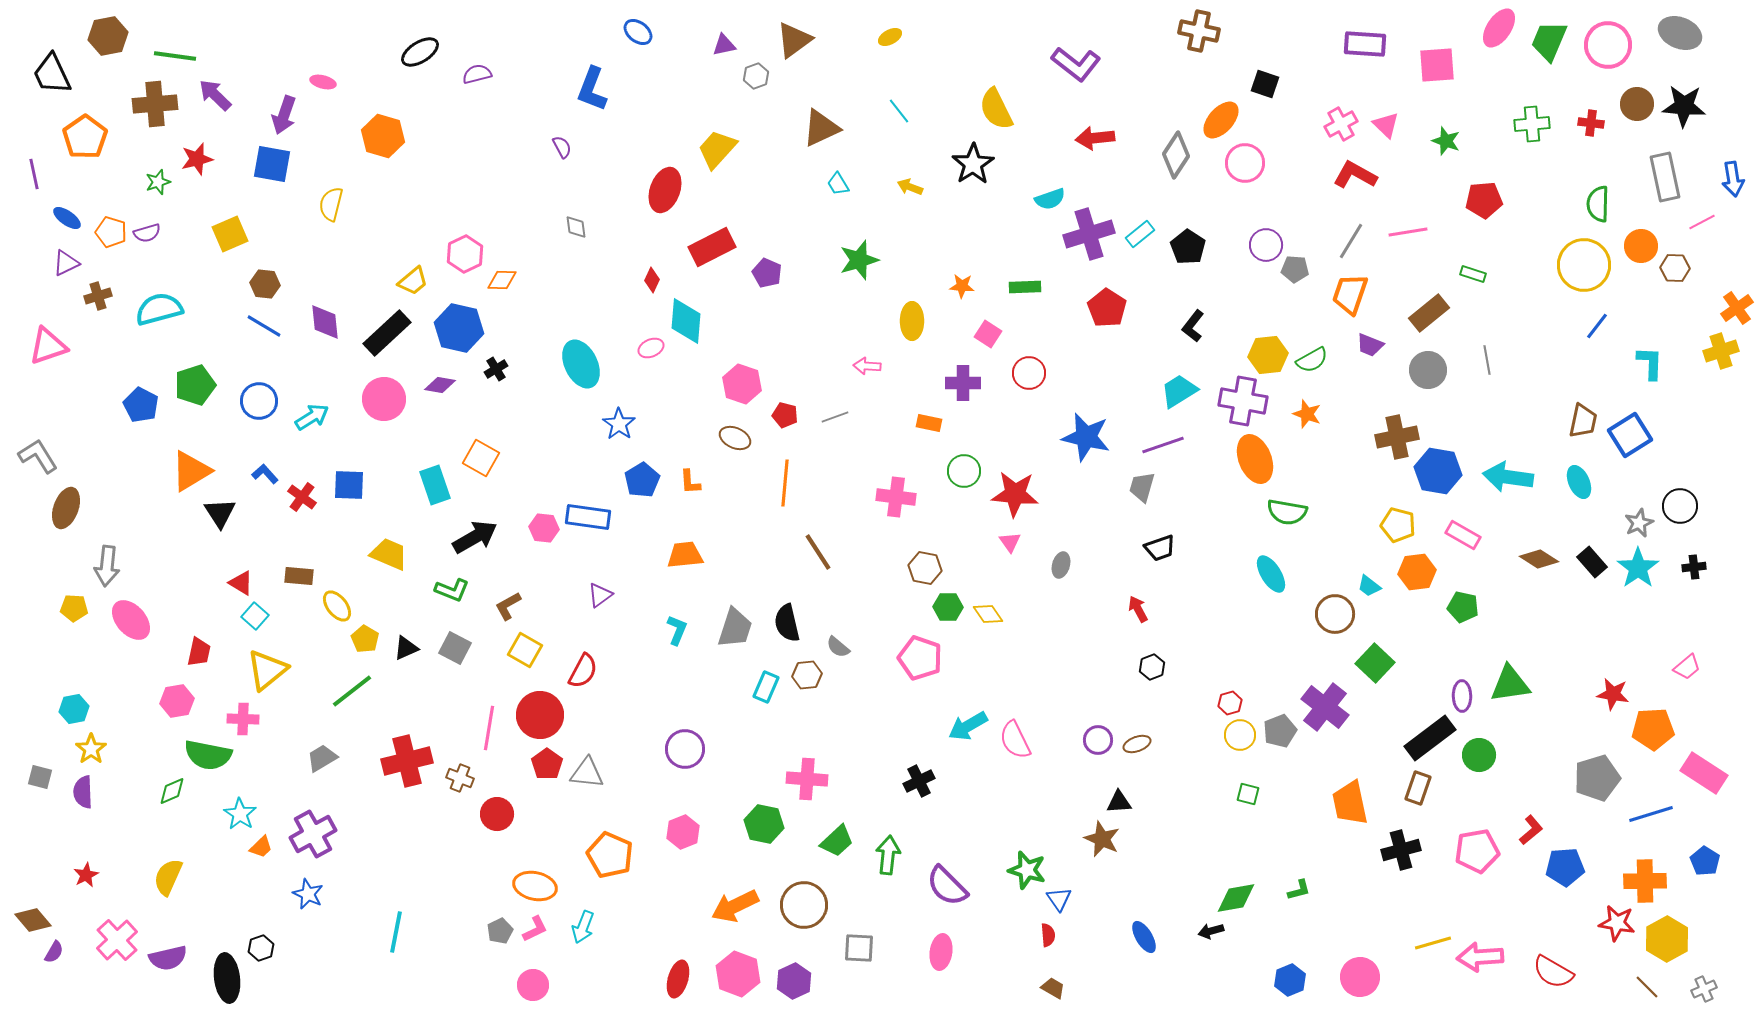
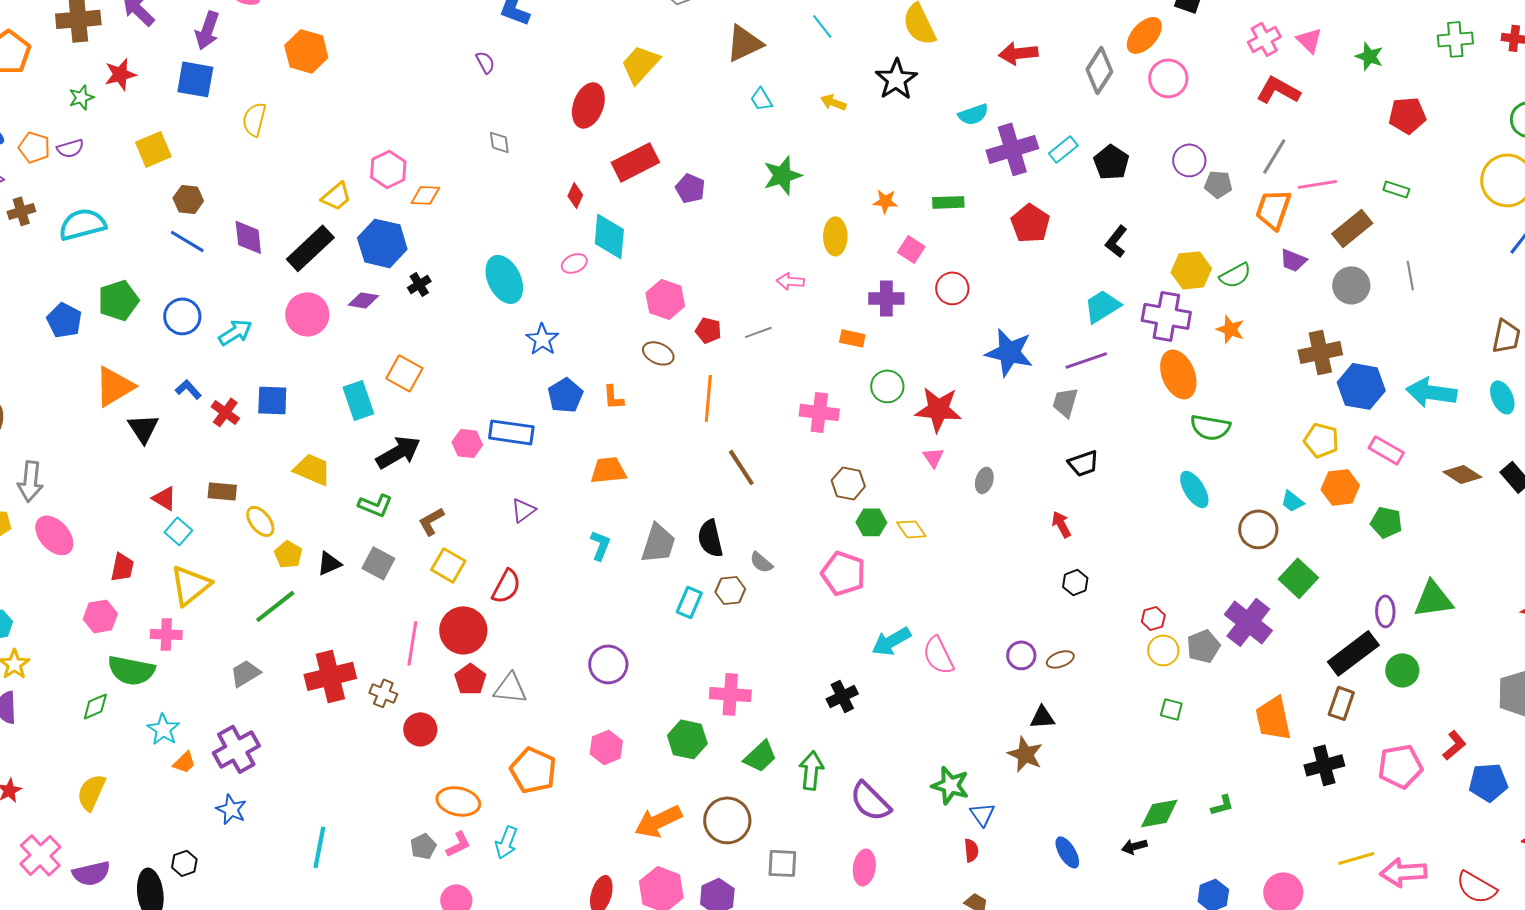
pink line: (1408, 232) -> (1317, 184), moved

